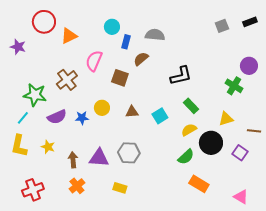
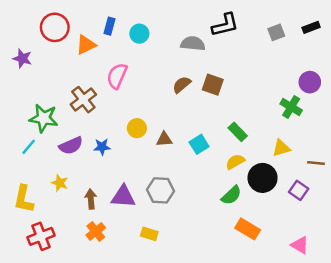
blue rectangle: (126, 42) -> (109, 26), moved
brown semicircle: (141, 59) -> (182, 85), moved
black L-shape: (181, 76) -> (225, 25), moved
brown square: (120, 78) -> (213, 85), moved
yellow circle: (102, 108) -> (137, 128), moved
yellow L-shape: (19, 146) -> (24, 199), moved

